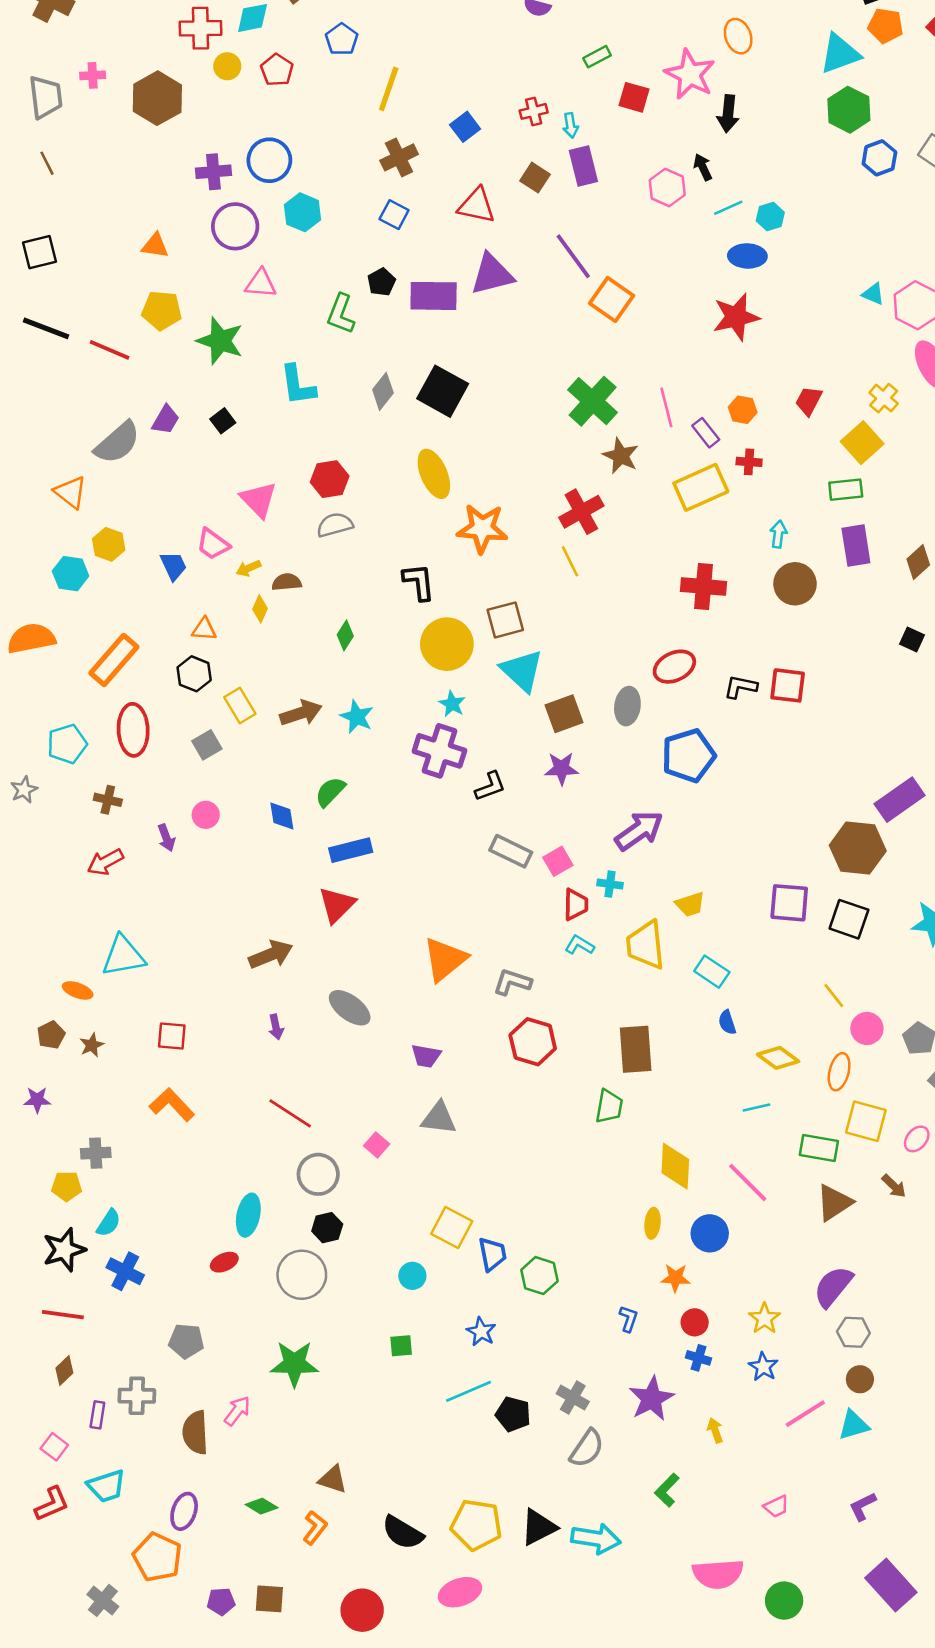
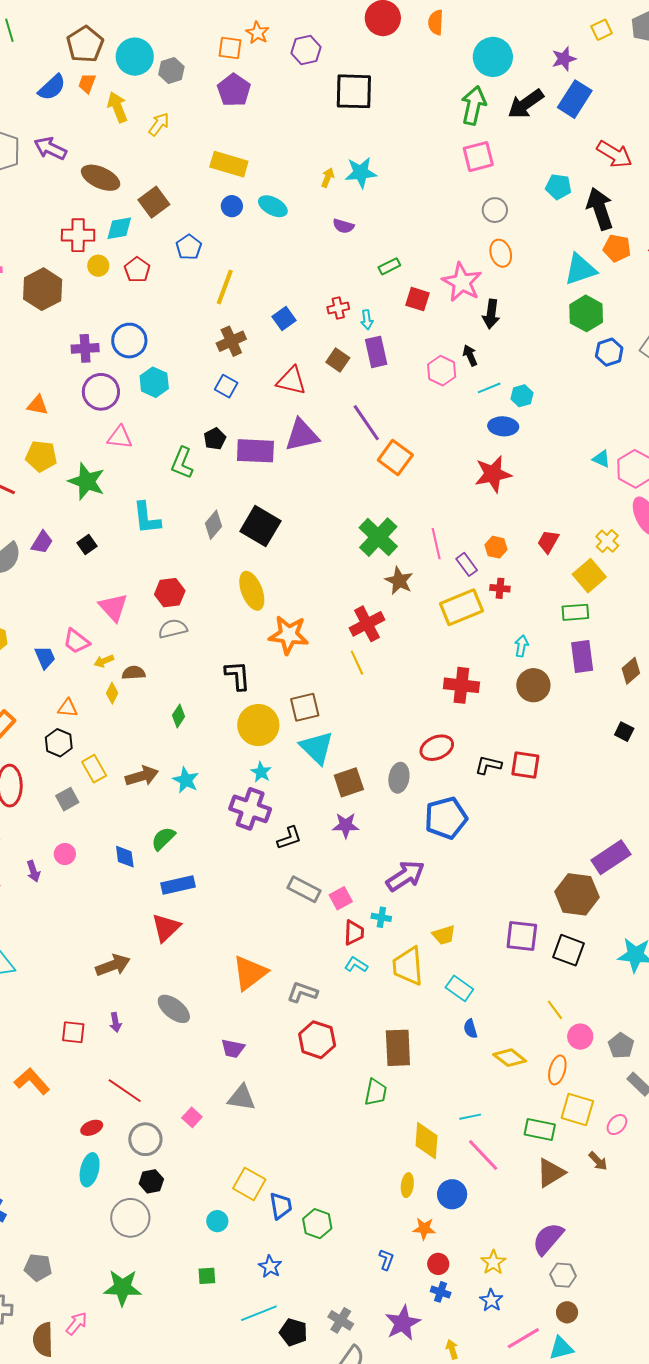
red square: (172, 1036) -> (73, 1032), moved
cyan line: (757, 1107) -> (470, 1117), moved
red ellipse: (224, 1262) -> (92, 1128), moved

